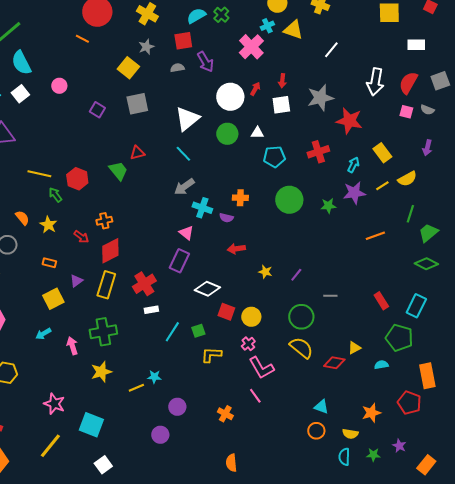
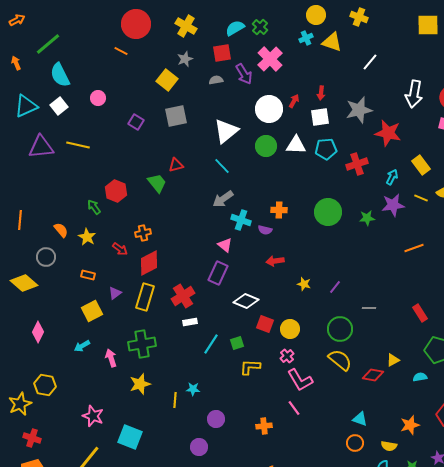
pink cross: (251, 47) -> (270, 59), moved
white triangle: (257, 133) -> (296, 145), size x1.5
cyan pentagon: (274, 157) -> (326, 149), moved
yellow line: (39, 174) -> (78, 145), moved
yellow line: (382, 186) -> (421, 198), turned 56
yellow line: (136, 388) -> (175, 400), turned -63
orange cross: (225, 414) -> (264, 426), turned -35

